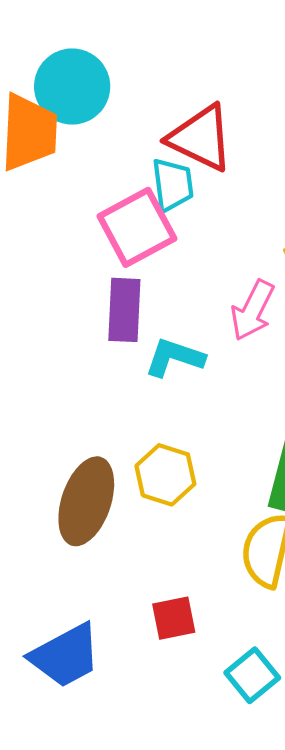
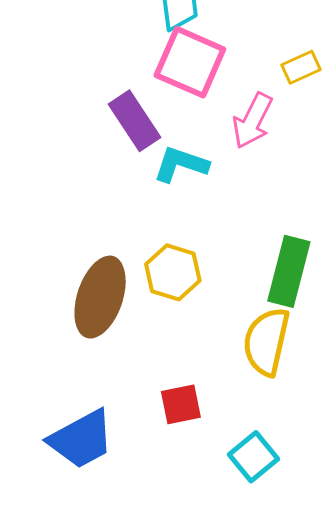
pink square: (137, 227) -> (190, 62), moved, turned -38
purple rectangle: (124, 310) -> (134, 121), turned -36

